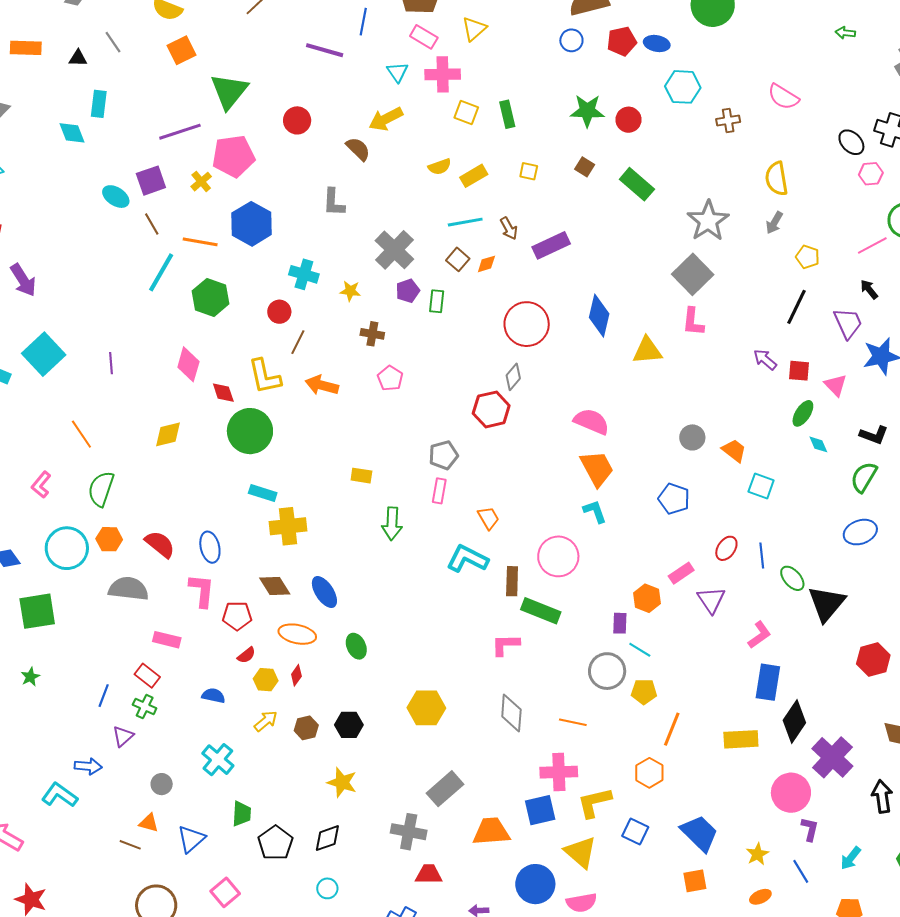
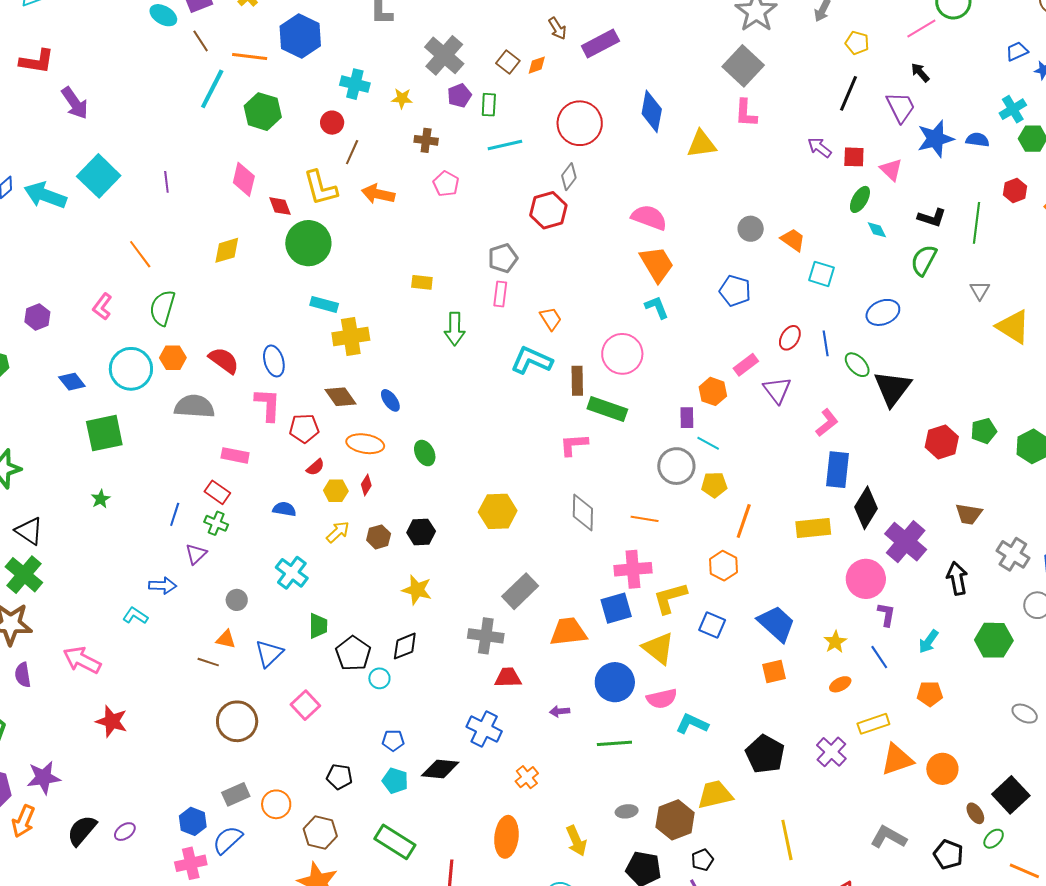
cyan line: (465, 222) -> (505, 145), moved
blue ellipse: (860, 532) -> (883, 312), moved
blue ellipse: (324, 592) -> (390, 400), size x0.7
cyan L-shape: (60, 795) -> (135, 616), size x0.7
cyan circle: (327, 888) -> (379, 678), moved

